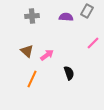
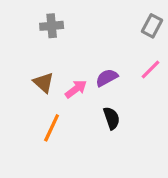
gray rectangle: (87, 11) -> (152, 26), moved
purple semicircle: (66, 17) -> (107, 78), moved, turned -32

